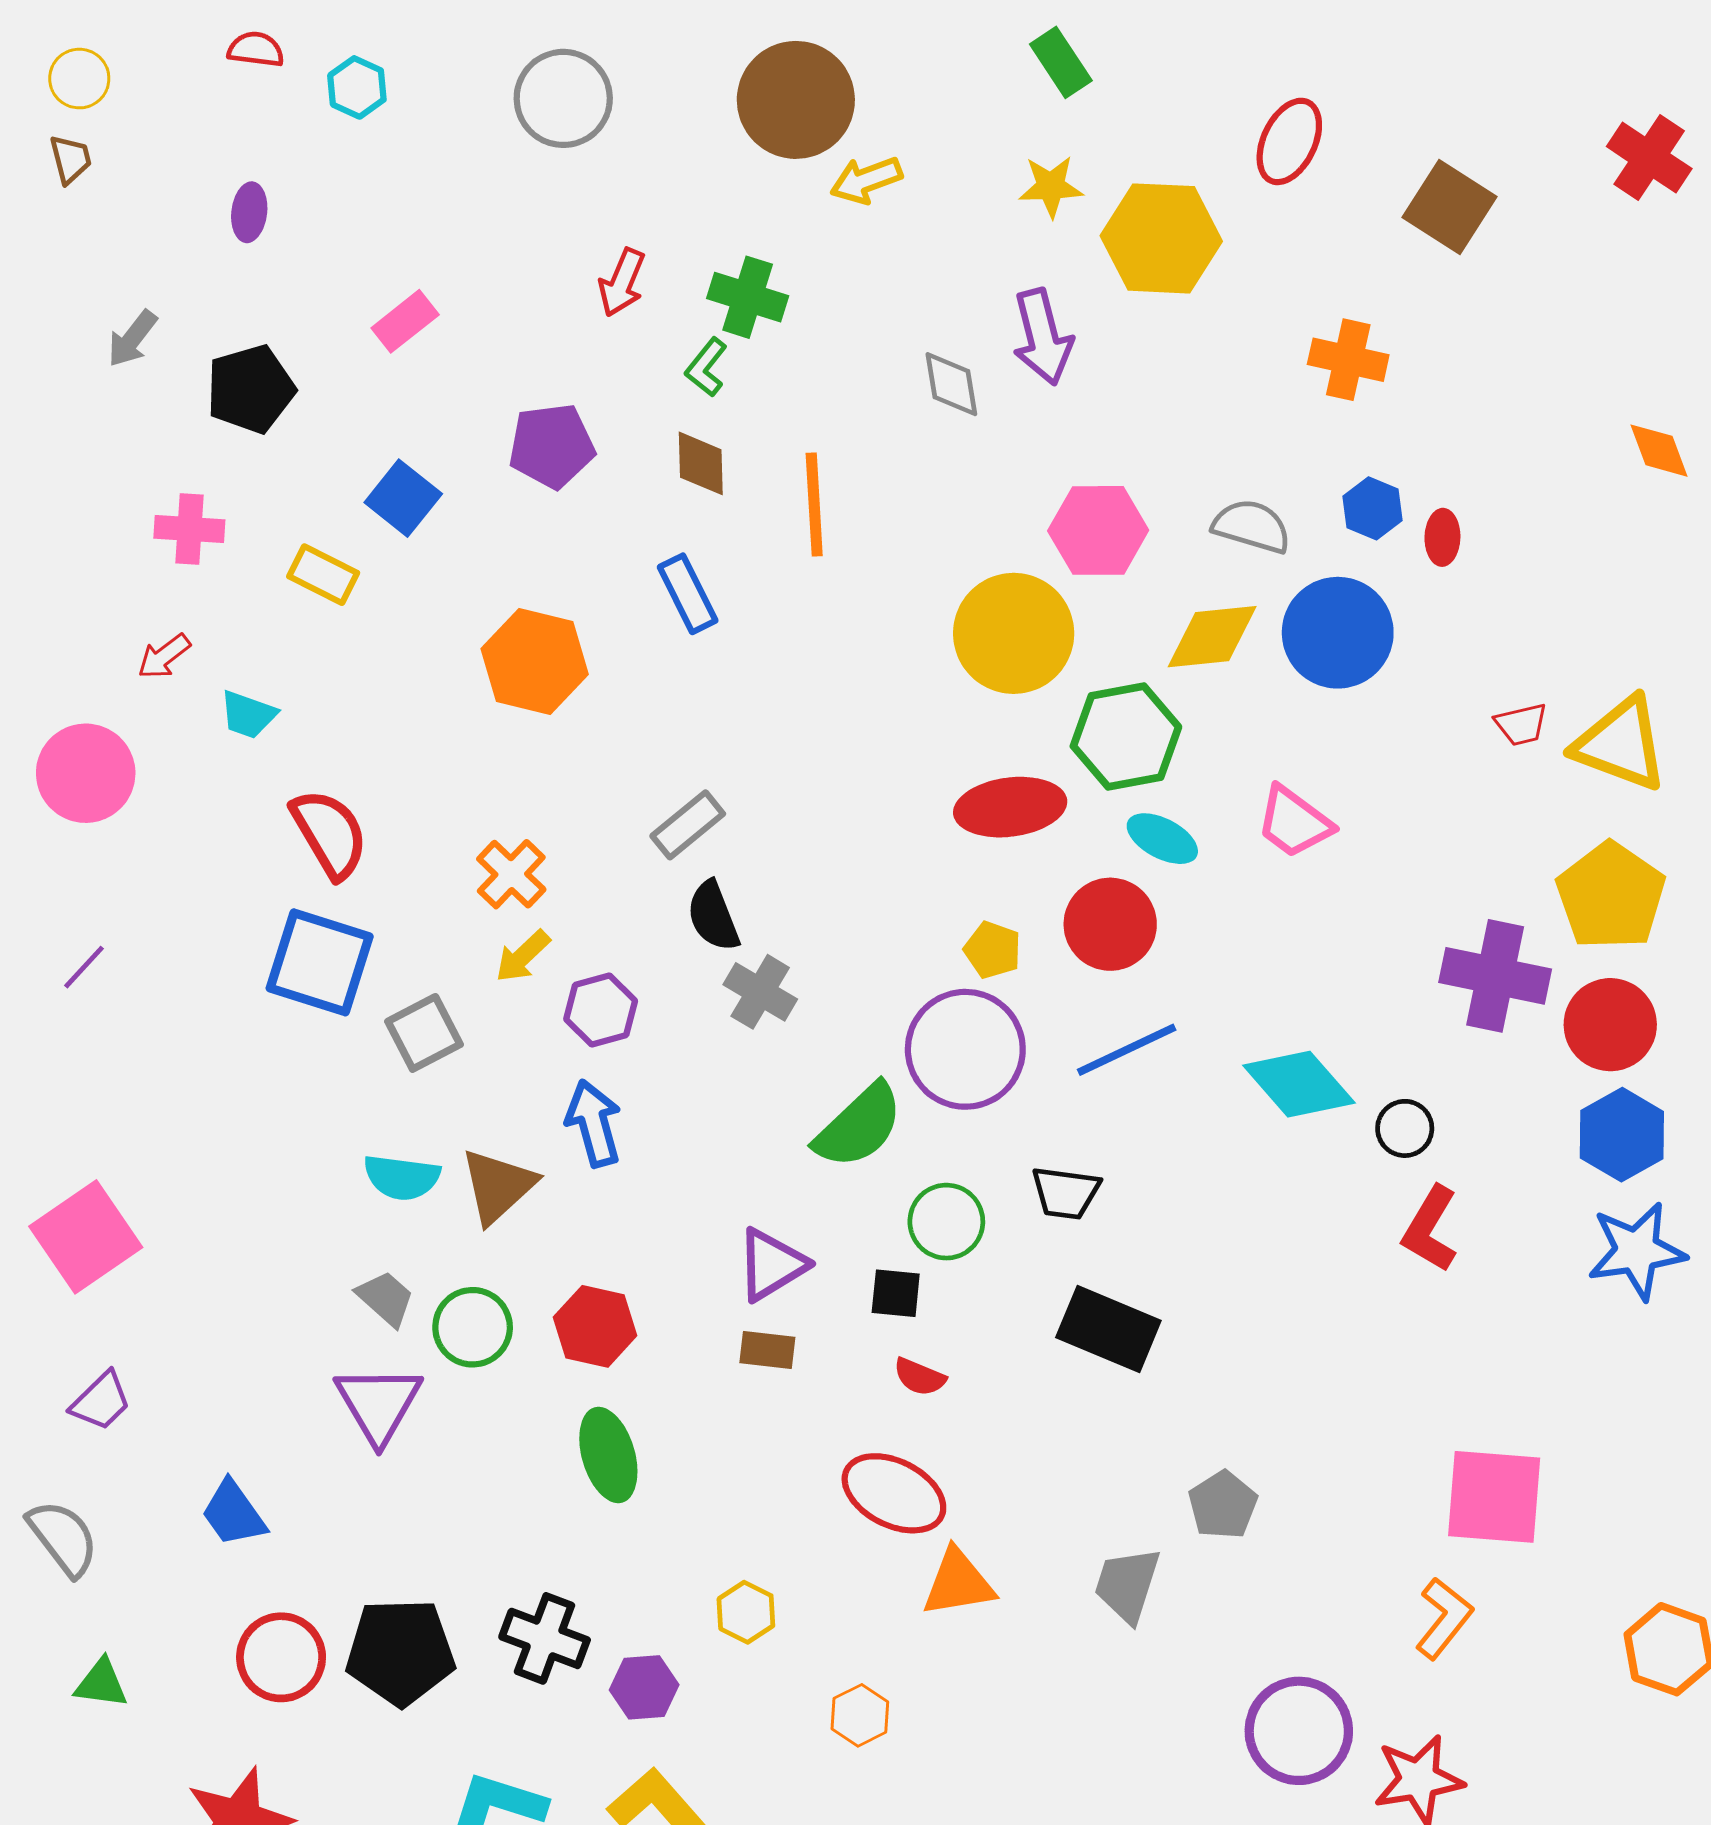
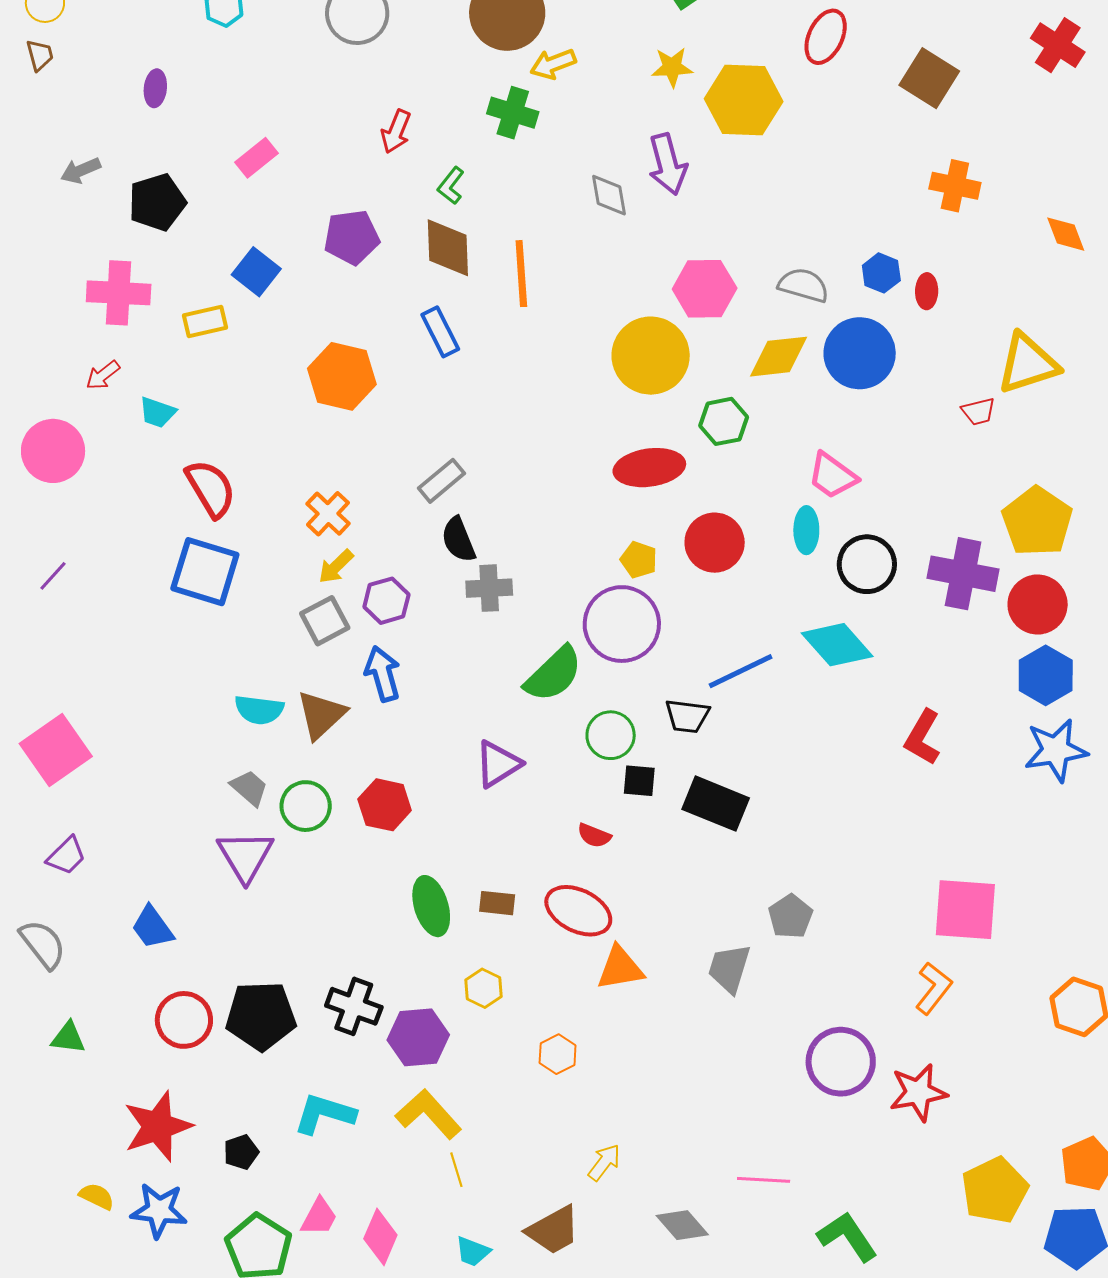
green cross: (748, 297) -> (513, 113), moved
gray arrow: (132, 339) -> (81, 170), turned 30
orange cross: (1348, 360) -> (955, 186), moved
brown diamond: (701, 463) -> (448, 248), size x1.4
pink cross: (189, 529) -> (119, 293), size x1.4
yellow rectangle: (323, 575) -> (205, 322), turned -39
green hexagon: (1126, 736) -> (724, 421), size x0.7
yellow triangle: (1621, 744) -> (1028, 364), moved, turned -38
cyan ellipse: (1162, 839) -> (806, 530), moved, turned 63
gray cross: (760, 992) -> (489, 588), turned -33
gray square: (424, 1033) -> (325, 621), moved
blue line: (1127, 1050) -> (741, 671), moved
black circle: (1405, 1128) -> (867, 564), moved, size x1.6
black square: (896, 1293) -> (639, 781), moved
brown rectangle: (767, 1350) -> (497, 903), moved
green ellipse: (608, 1455) -> (431, 906), moved
purple hexagon: (644, 1687) -> (418, 1037), size x1.4

